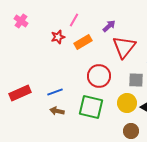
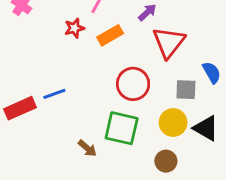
blue line: (55, 92) -> (54, 94), moved
brown arrow: (57, 111) -> (87, 148), moved, turned -152
brown circle: (131, 131) -> (166, 161), moved

